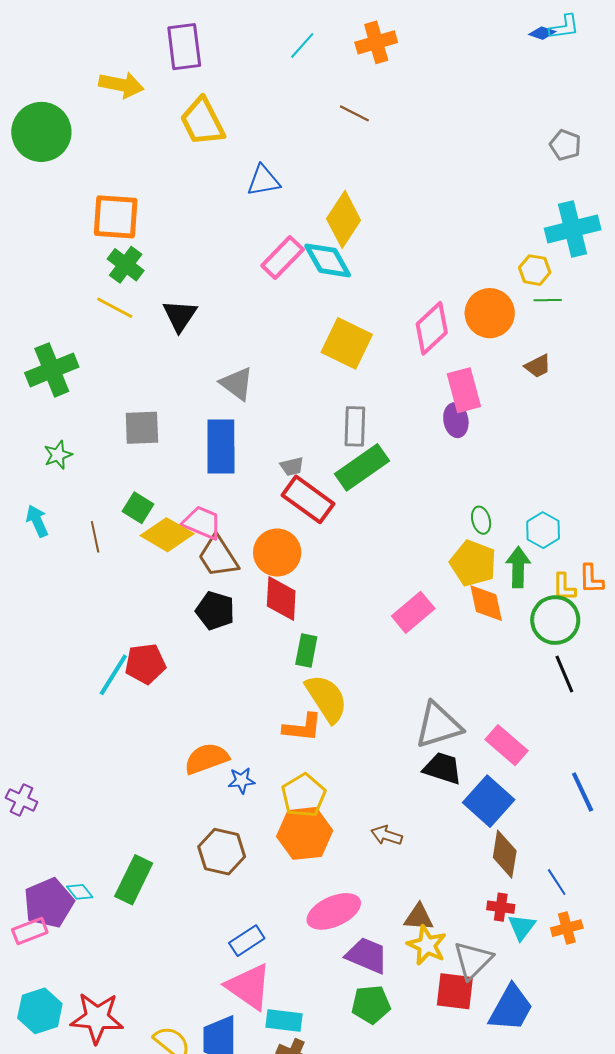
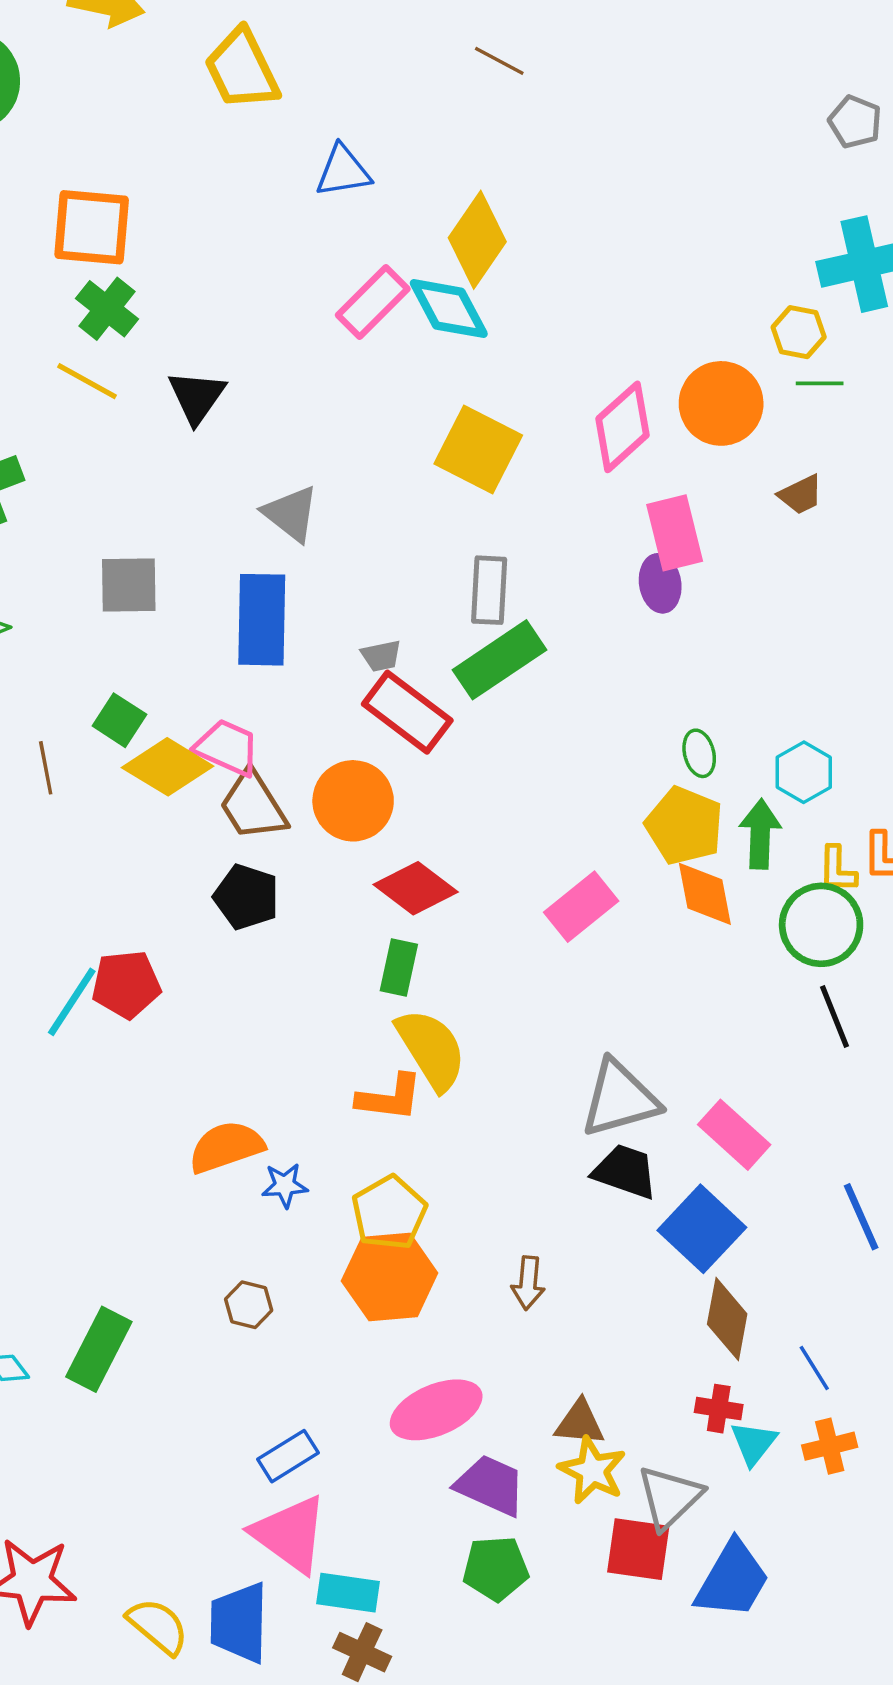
red diamond: (281, 599) -> (416, 888), moved, turned -57
brown arrow: (387, 835) -> (528, 1283), turned -104
brown hexagon: (222, 852) -> (249, 1305), size x0.6

